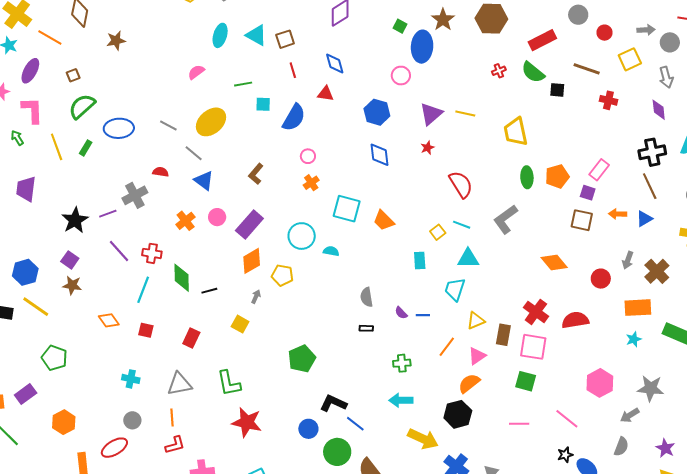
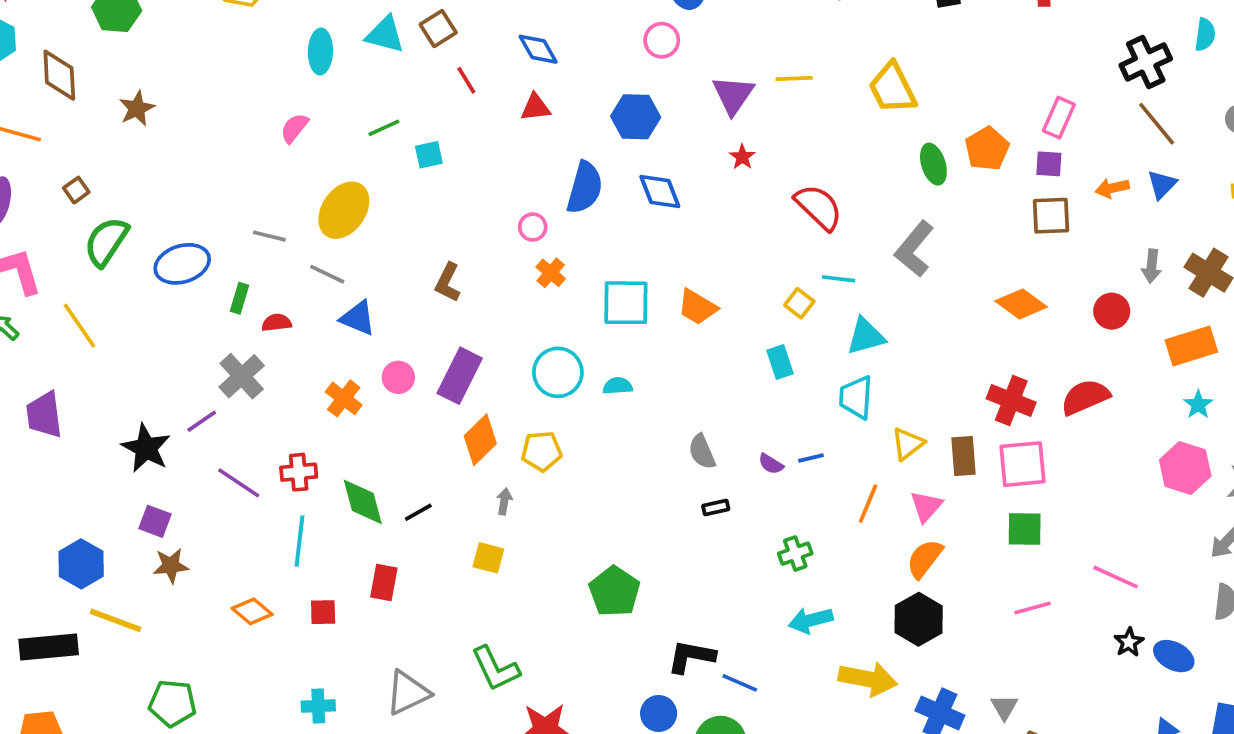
blue semicircle: (294, 118) -> (585, 188), moved
green rectangle: (86, 148) -> (239, 298), moved
red rectangle: (191, 338) -> (384, 583), moved
pink hexagon: (600, 383) -> (1185, 468), moved

